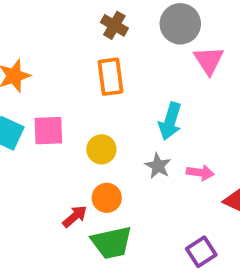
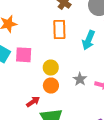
cyan arrow: (170, 121) -> (88, 40), moved
orange circle: (107, 198) -> (51, 86), moved

